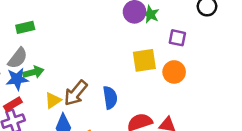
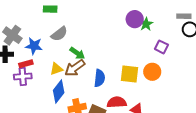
gray semicircle: (18, 58) -> (59, 34), moved
yellow square: (144, 60) -> (130, 74), moved
green arrow: (33, 72) -> (77, 53), moved, turned 35

